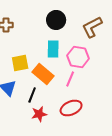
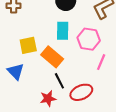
pink line: (70, 79) -> (101, 62), moved
black line: (32, 95) -> (59, 81), moved, turned -49

